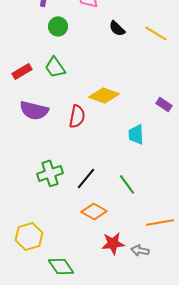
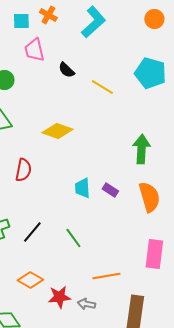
black semicircle: (117, 28) -> (66, 70), moved
yellow diamond: (104, 95) -> (57, 131), moved
purple rectangle: (164, 104) -> (110, 190), moved
orange diamond: (94, 211) -> (30, 280), moved

